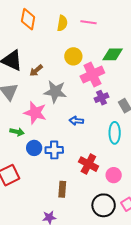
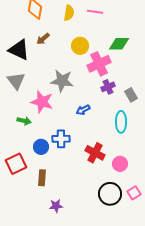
brown arrow: (36, 70) -> (43, 39), moved
blue arrow: (76, 121) -> (83, 110), turned -32
blue circle: (34, 148) -> (41, 147), moved
brown rectangle: (62, 189) -> (42, 178), moved

